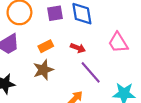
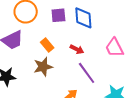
orange rectangle: (46, 46) -> (47, 45), turned 72

